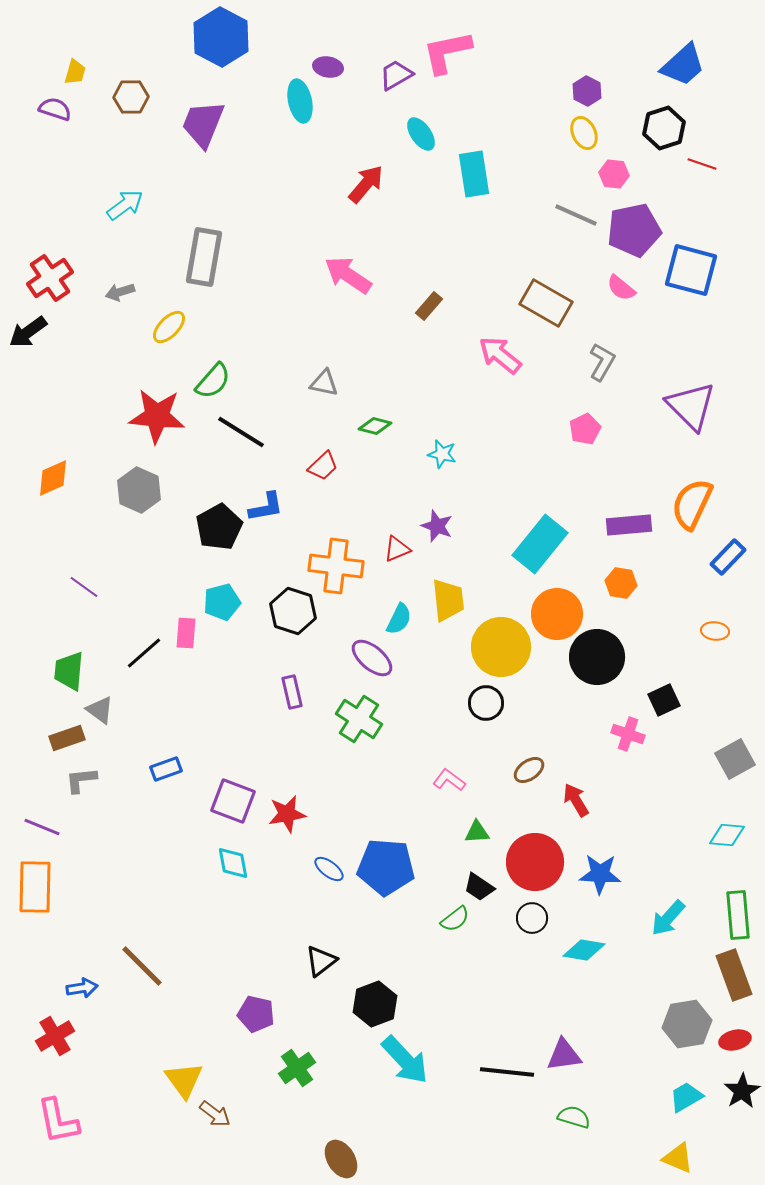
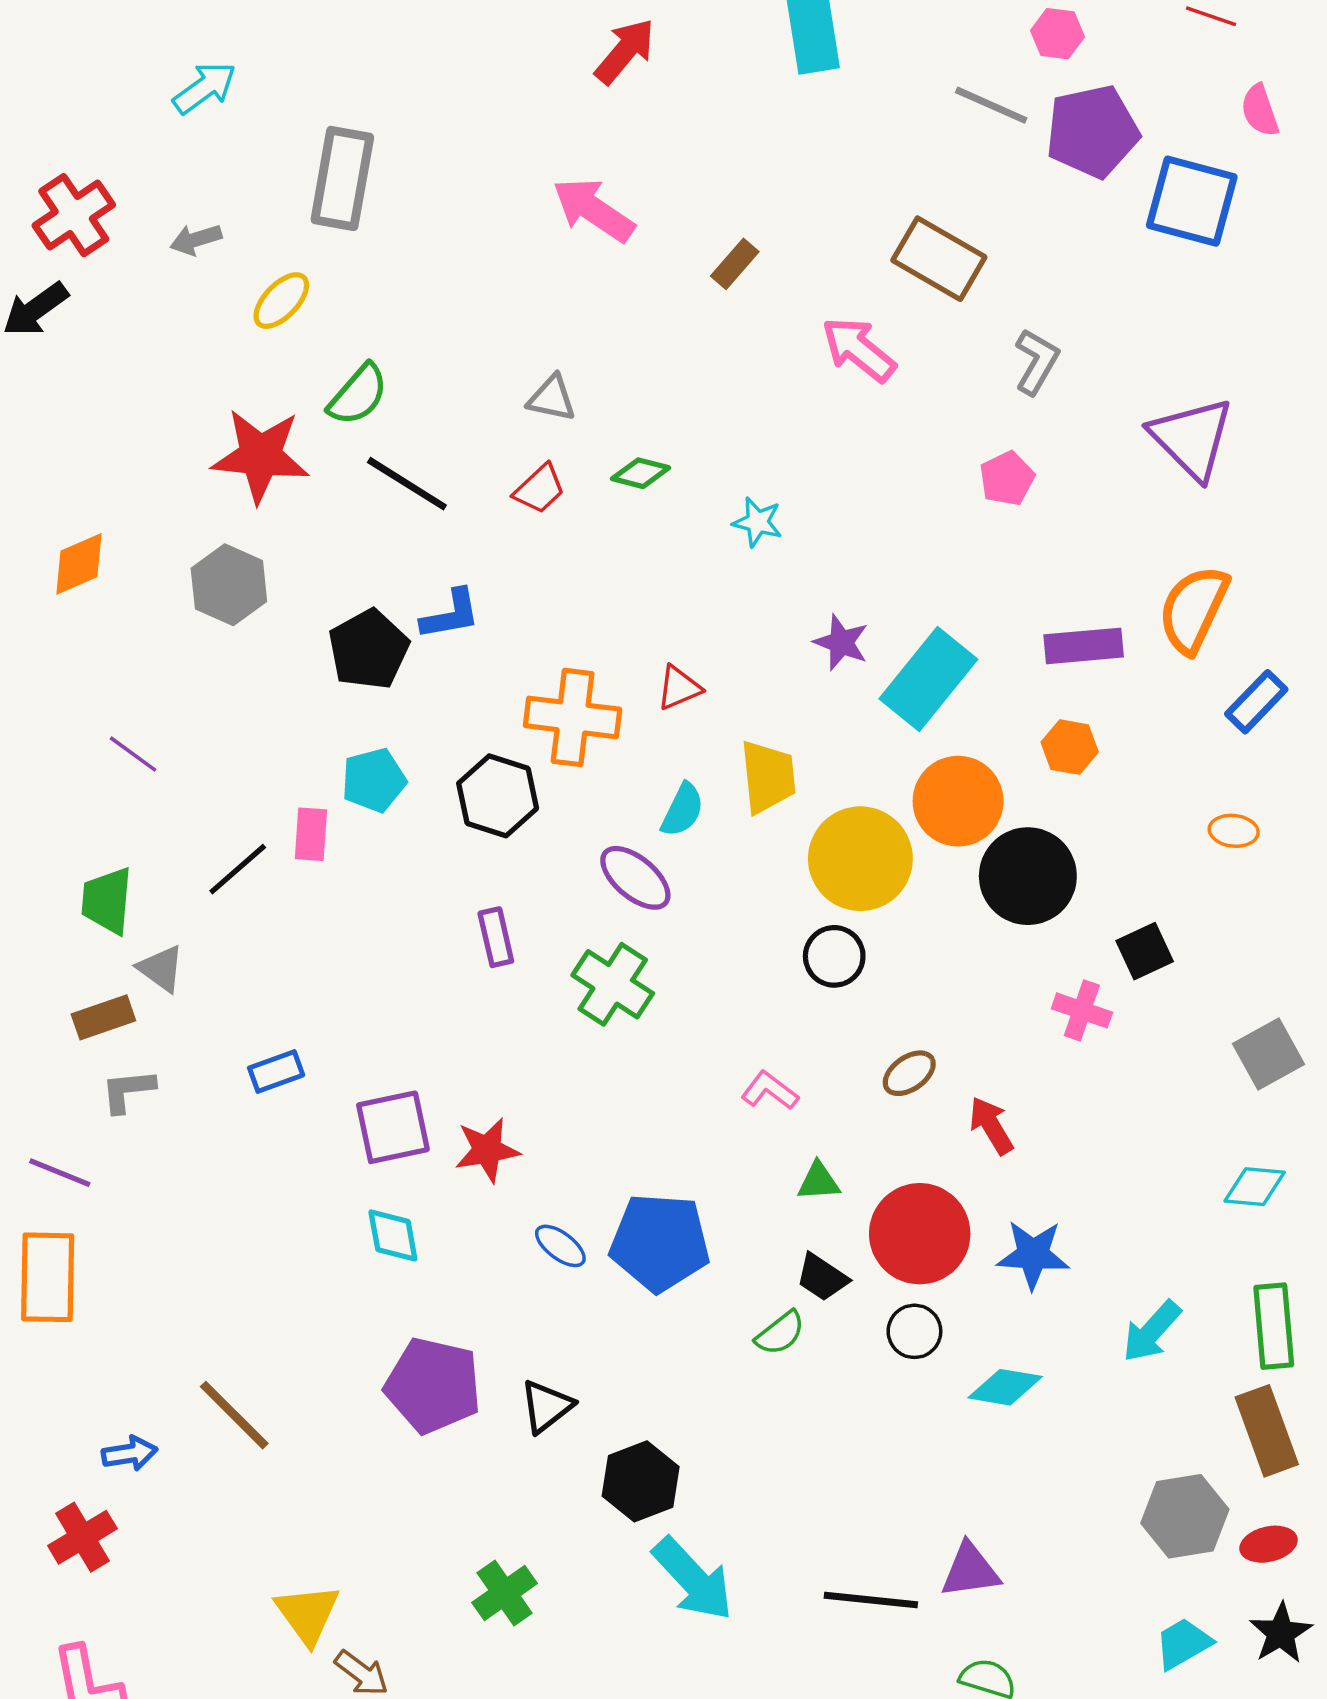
pink semicircle: (621, 288) -> (1260, 110), moved, turned 32
red trapezoid: (323, 466) -> (539, 489), moved
purple star: (437, 526) -> (841, 642), moved
purple square: (233, 801) -> (393, 1127), turned -33
purple pentagon: (256, 1014) -> (433, 1385), moved, size x1.5

